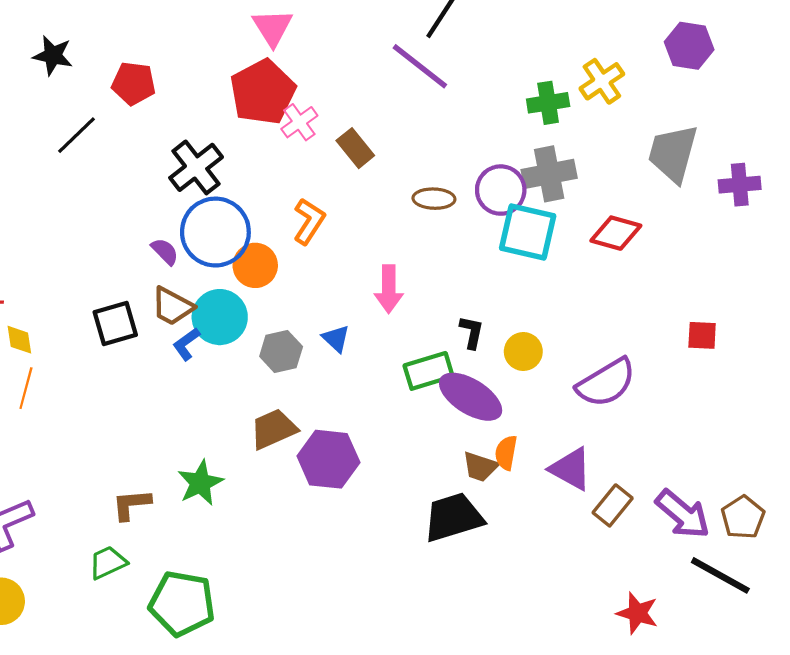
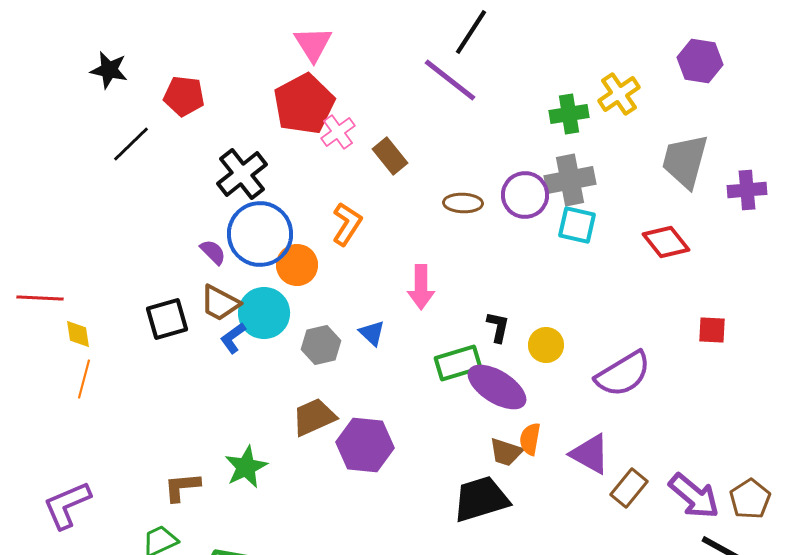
cyan square: (528, 232) -> (577, 225), moved, size x0.7
red diamond: (616, 233) -> (666, 242), moved, turned 36

